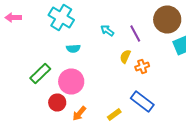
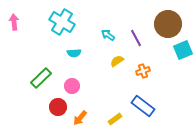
pink arrow: (13, 18) -> (14, 22), turned 84
yellow semicircle: (125, 56) -> (117, 61), moved, turned 32
pink circle: (71, 82) -> (72, 86), size x0.6

